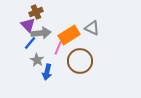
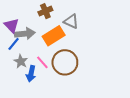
brown cross: (36, 12) -> (45, 11), moved
gray triangle: (92, 28) -> (71, 21), moved
pink line: (58, 48) -> (42, 62), moved, turned -64

